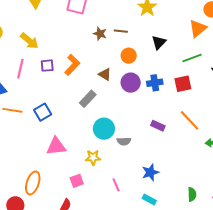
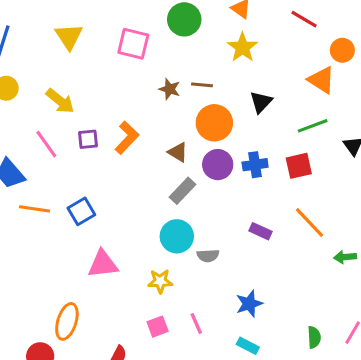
orange triangle: (198, 28) -> (321, 80), turned -48
orange circle: (129, 56) -> (214, 123), size x1.5
pink line: (20, 69) -> (46, 144), turned -48
gray rectangle: (88, 99) -> (182, 191), moved
pink square: (77, 181) -> (158, 327), moved

